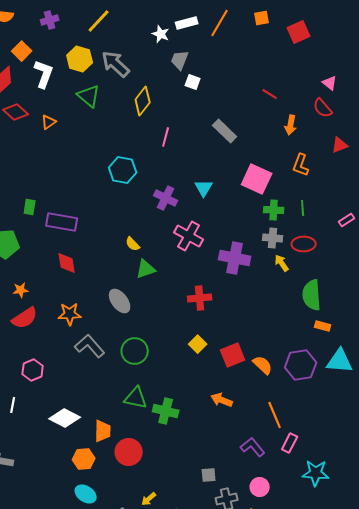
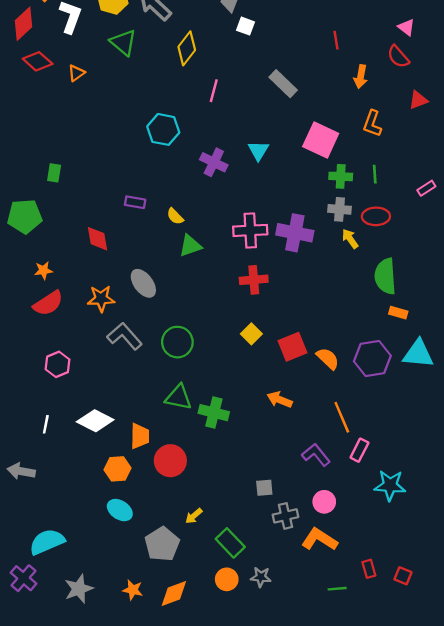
red line: (270, 94) -> (336, 40), turned 49
purple rectangle: (62, 222) -> (135, 202), moved, size x0.6
pink cross: (189, 236) -> (250, 230), moved, turned -32
gray ellipse: (120, 301) -> (143, 283), moved
white line: (13, 405) -> (46, 424), moved

